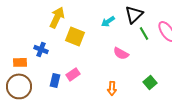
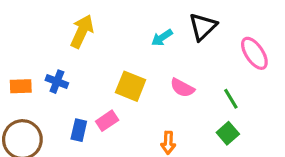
green line: (144, 33) -> (231, 99), moved
yellow square: (75, 36) -> (131, 86), moved
orange rectangle: (20, 62) -> (21, 86), moved

